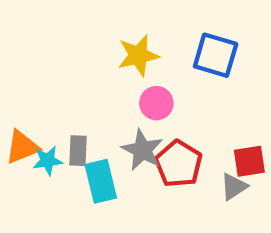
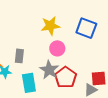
gray rectangle: (78, 151) -> (19, 56), moved

